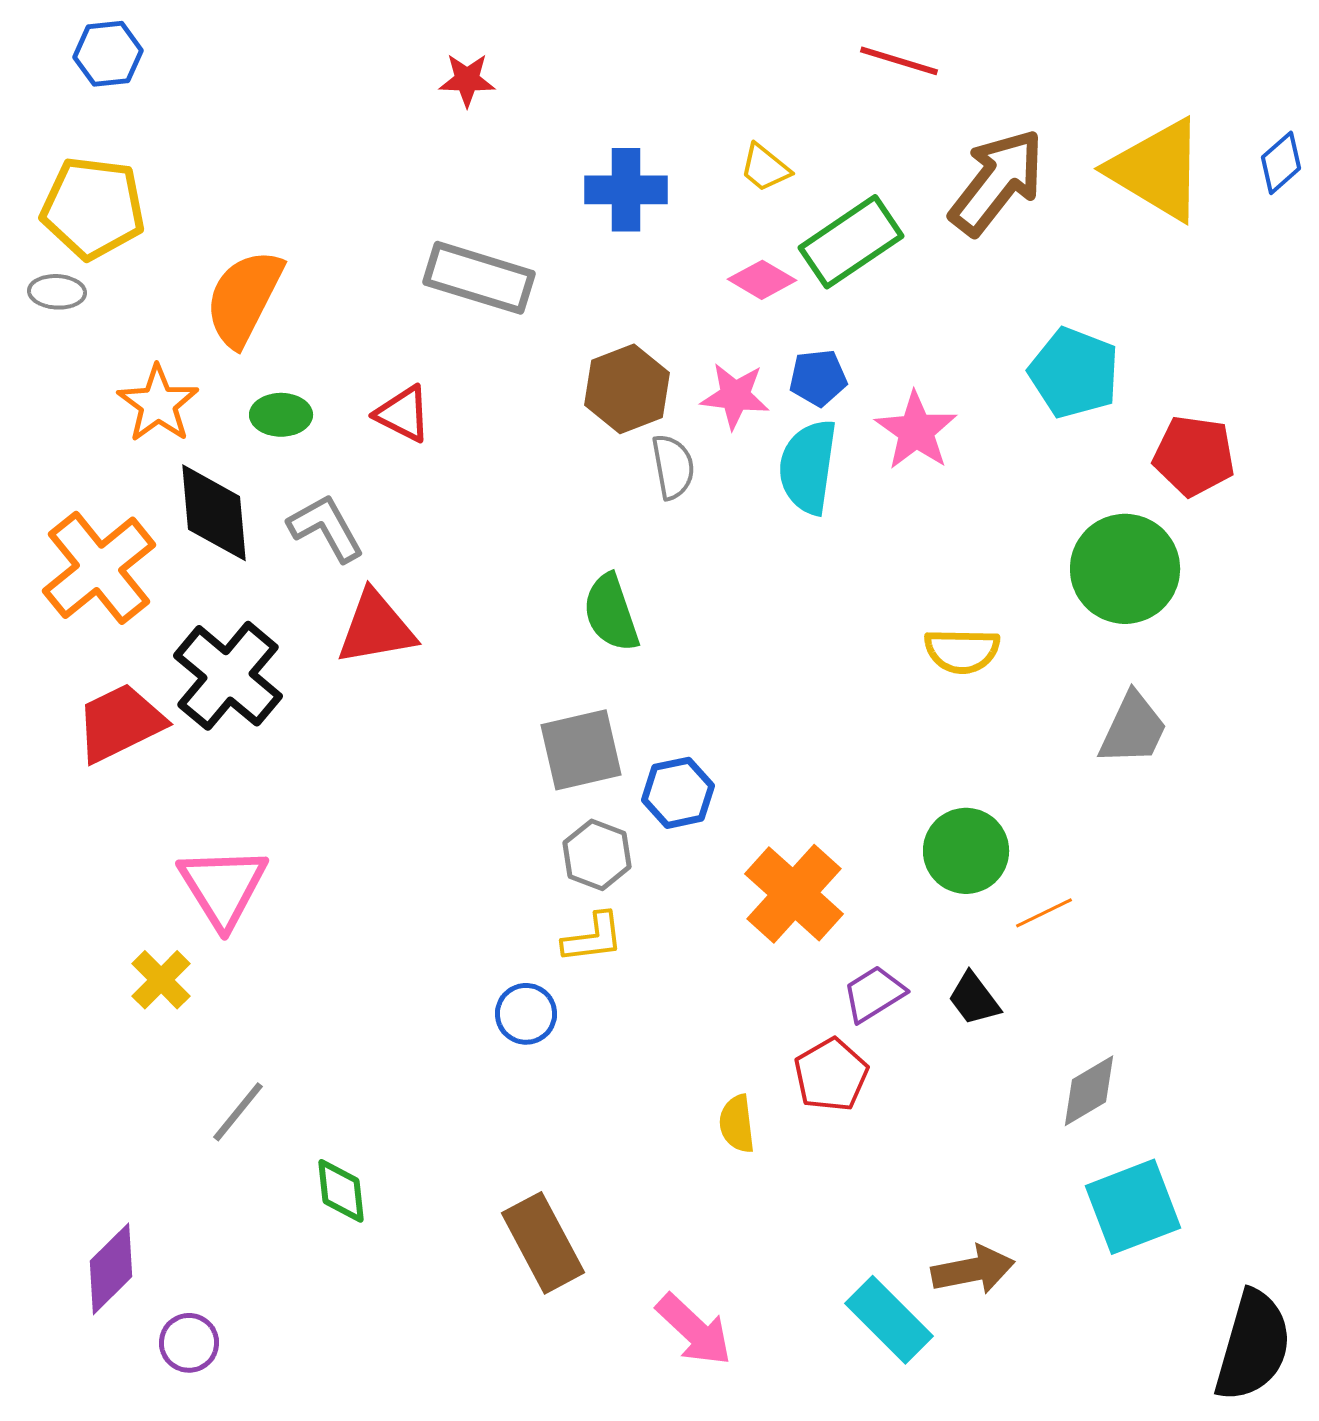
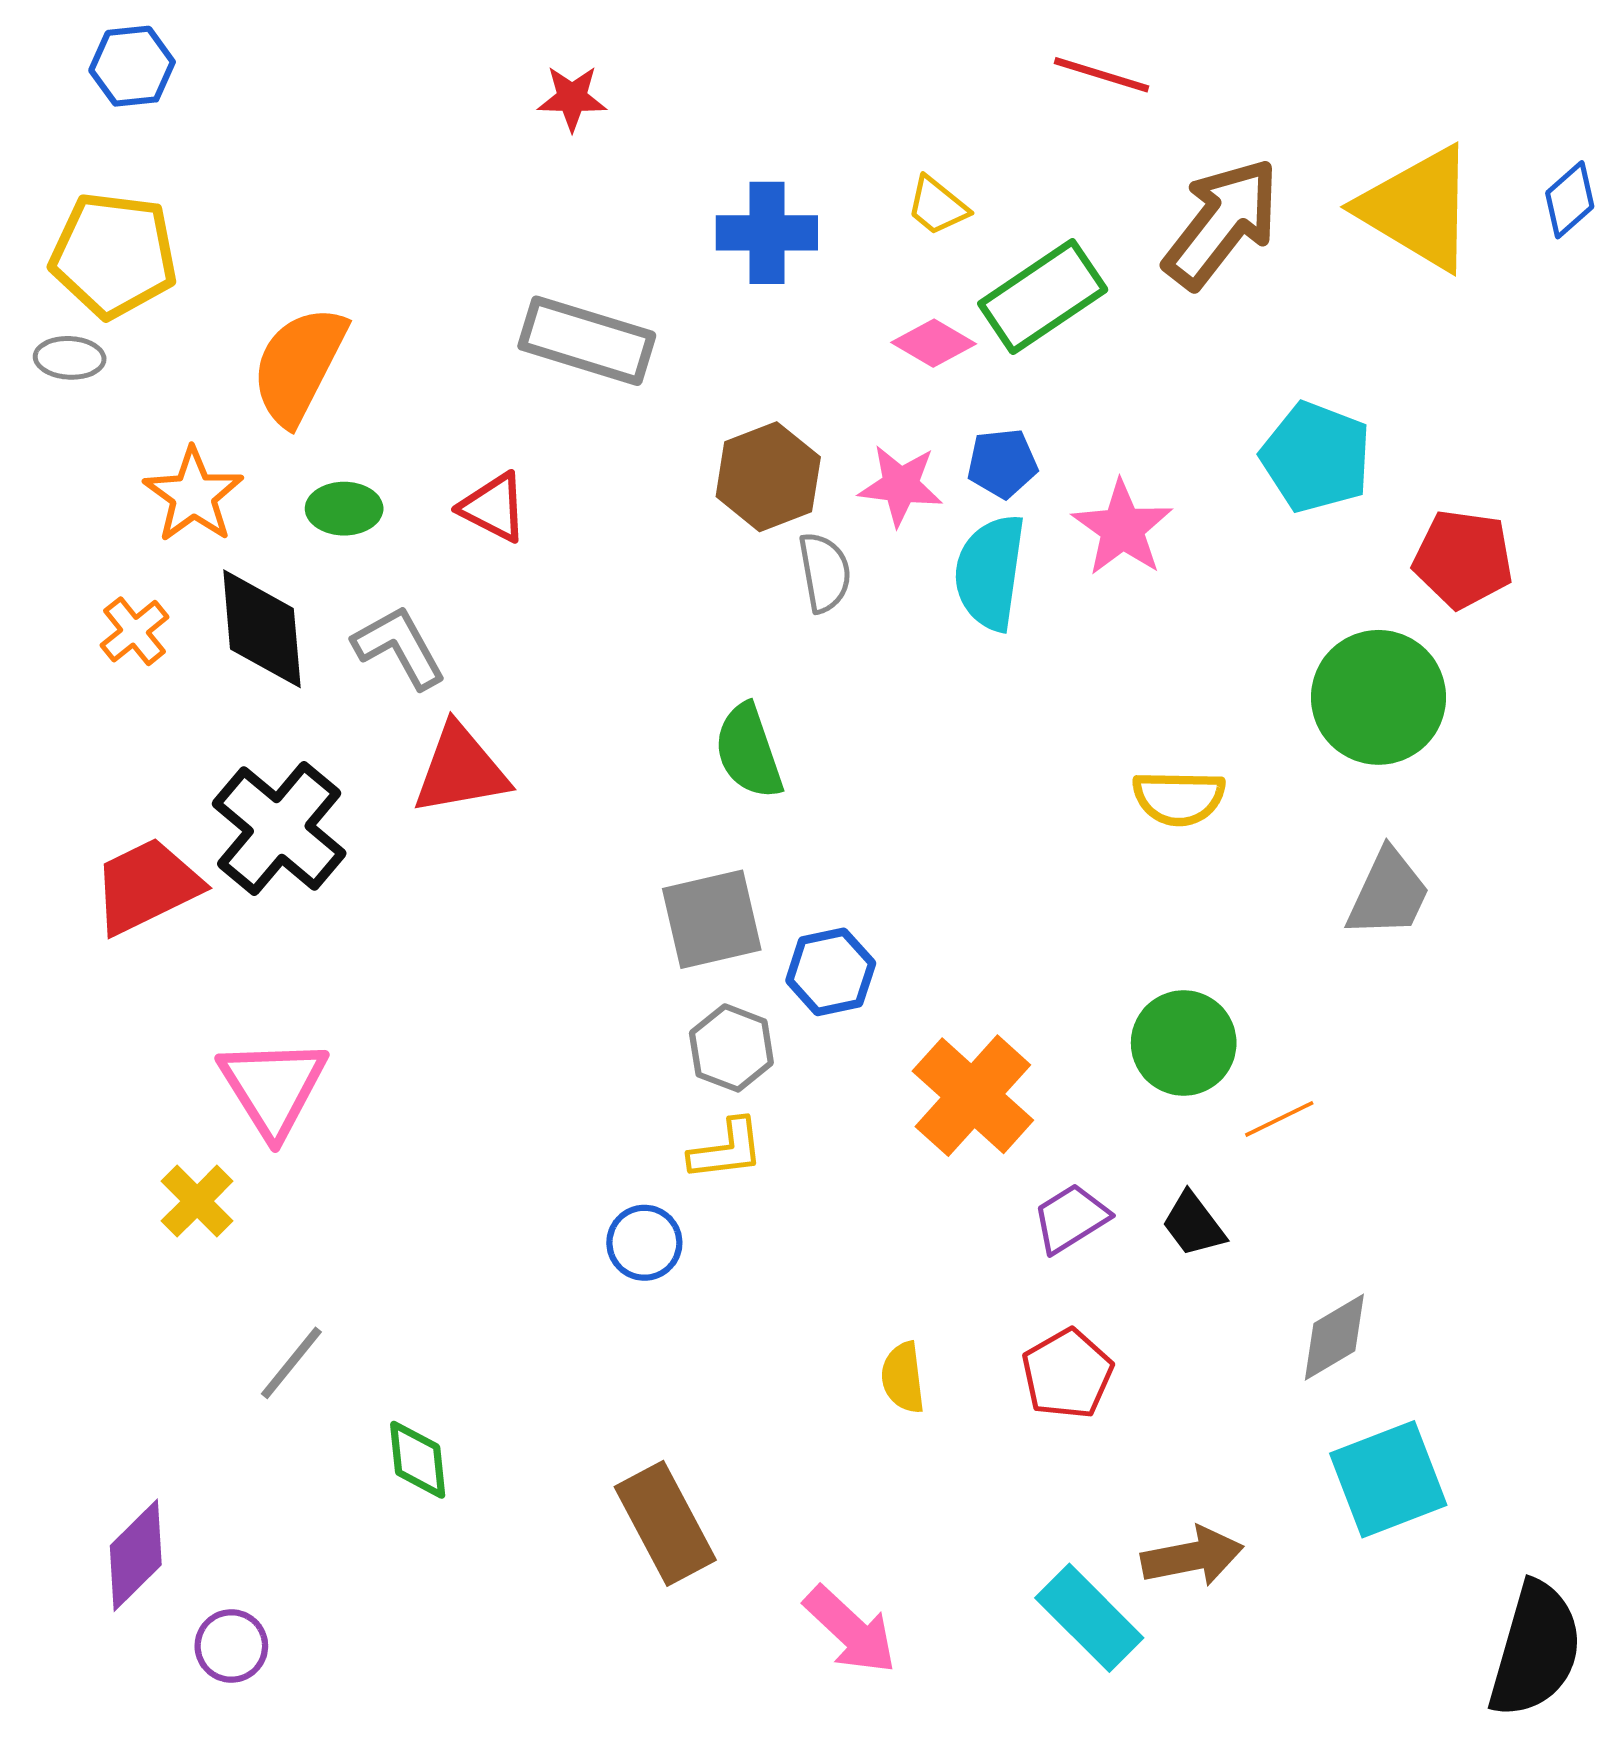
orange cross: (99, 568) -> (135, 631), moved, size x0.5
red pentagon: (831, 1075) -> (1067, 1374), moved

